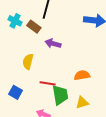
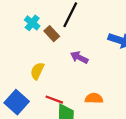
purple arrow: (53, 43) -> (79, 57), moved
blue square: (15, 92) -> (17, 102), size x1.5

